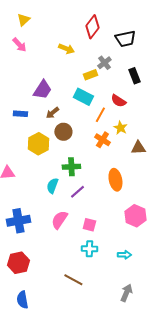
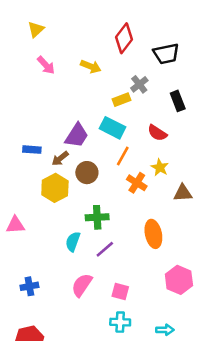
pink arrow: (19, 45) -> (46, 65), moved
purple trapezoid: (42, 90) -> (77, 135), moved
brown arrow: (52, 113) -> (60, 158), moved
orange line: (100, 115) -> (123, 156), moved
blue cross: (18, 221) -> (29, 286), size x0.6

